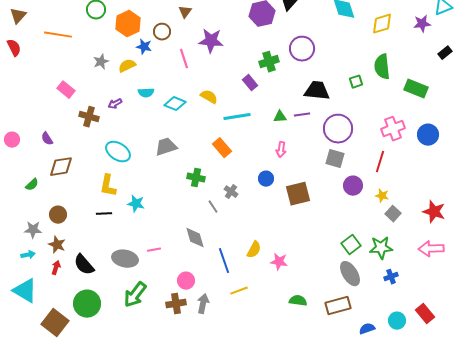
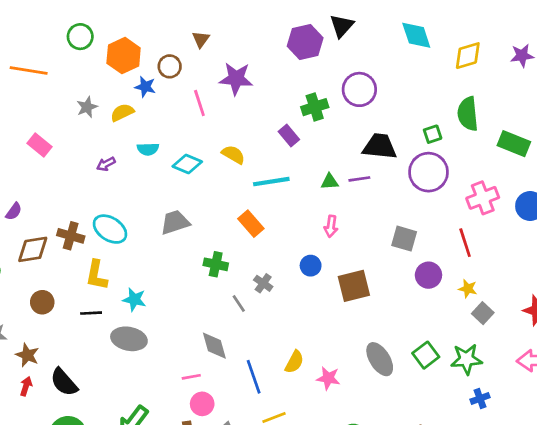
brown cross: (89, 117) -> (71, 236), moved
purple circle: (338, 129) -> (428, 172), moved
purple semicircle: (47, 139) -> (14, 211), turned -112
red line: (380, 162) -> (465, 243), turned -35
brown circle: (58, 215) -> (42, 302), moved
pink line: (154, 250) -> (191, 377), moved
gray ellipse: (125, 259) -> (129, 339), moved
gray ellipse: (350, 274) -> (380, 359), moved

